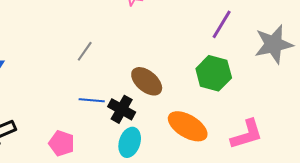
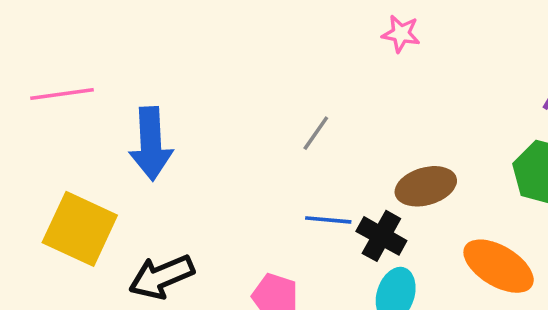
brown ellipse: (147, 81) -> (426, 186), turned -56

